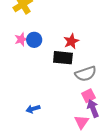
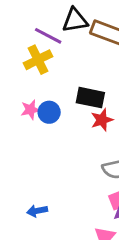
black rectangle: (63, 58) -> (90, 98), moved

